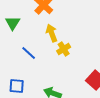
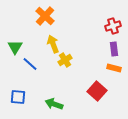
green triangle: (13, 23) -> (15, 47), moved

